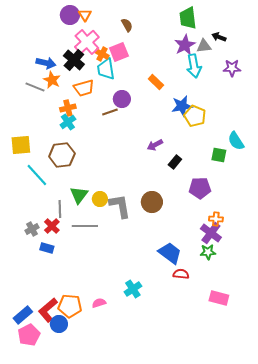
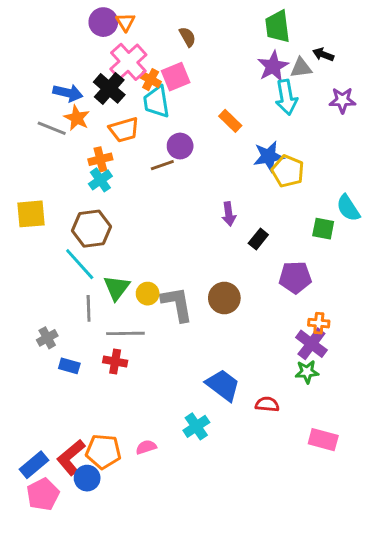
purple arrow: (155, 145) -> (229, 214), turned -70
cyan line: (37, 175) -> (80, 264), moved
red cross: (52, 226) -> (115, 361), moved, turned -35
blue trapezoid: (170, 253) -> (223, 385), moved

